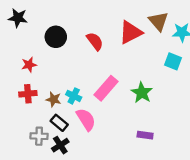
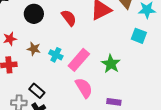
cyan cross: (74, 96) -> (56, 55), moved
brown star: (54, 99) -> (34, 49), moved
pink semicircle: (86, 119) -> (84, 88), moved

